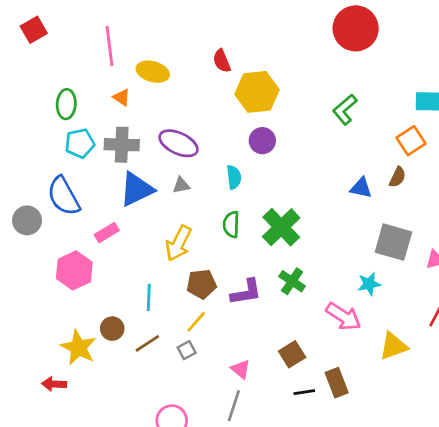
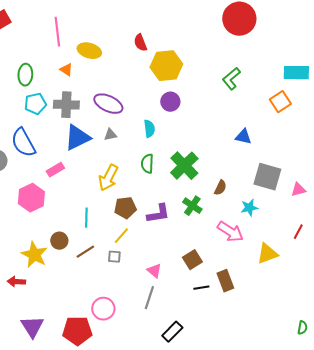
brown semicircle: (398, 177) -> (220, 188), moved
gray square: (187, 350) -> (114, 257), turned 32

